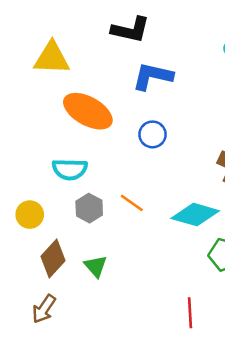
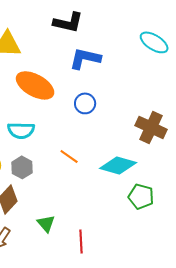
gray hexagon: (89, 208) -> (22, 167), moved
green triangle: (96, 266) -> (46, 223), moved
red line: (190, 313) -> (81, 241), moved

